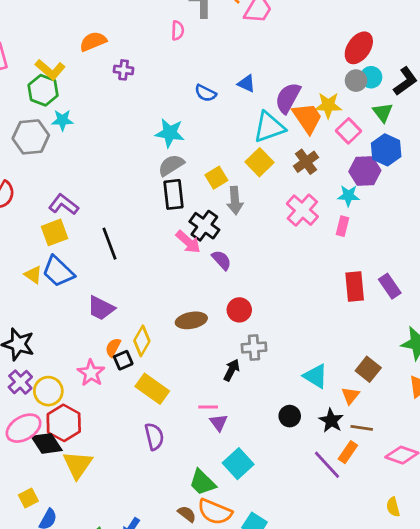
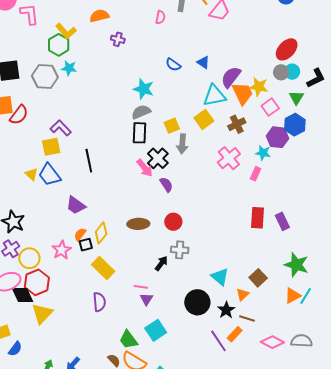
black circle: (290, 416) -> (197, 302), size x1.6

